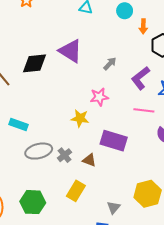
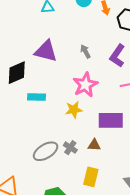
gray arrow: (110, 64) -> (85, 51), turned -56
pink star: (99, 97) -> (85, 85), size x1.4
cyan rectangle: (18, 124) -> (37, 97), moved

